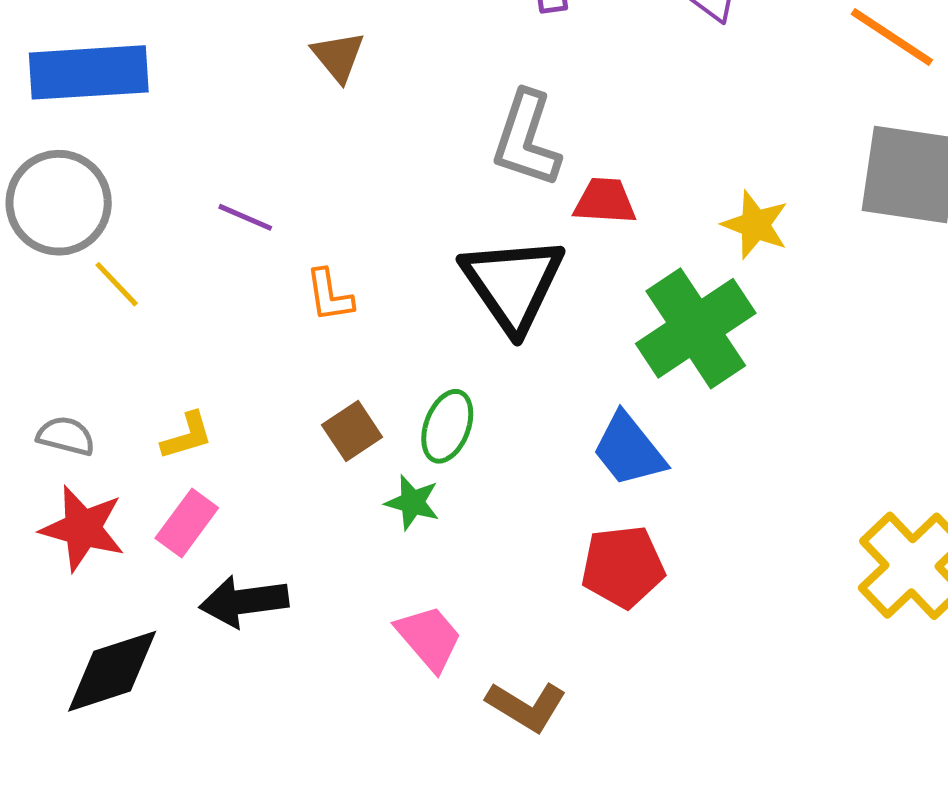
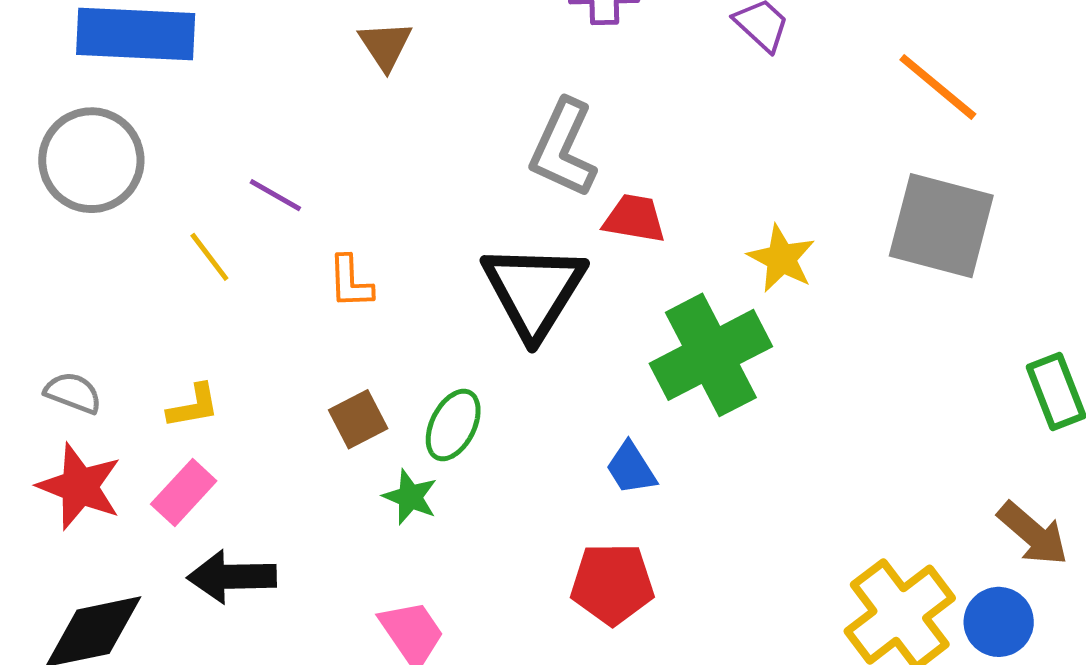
yellow line: (117, 284) -> (209, 257), moved
blue trapezoid: (629, 450) -> (631, 468), size x0.7

